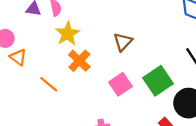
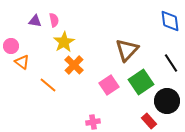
brown triangle: (123, 42) -> (127, 50), moved, size x1.4

